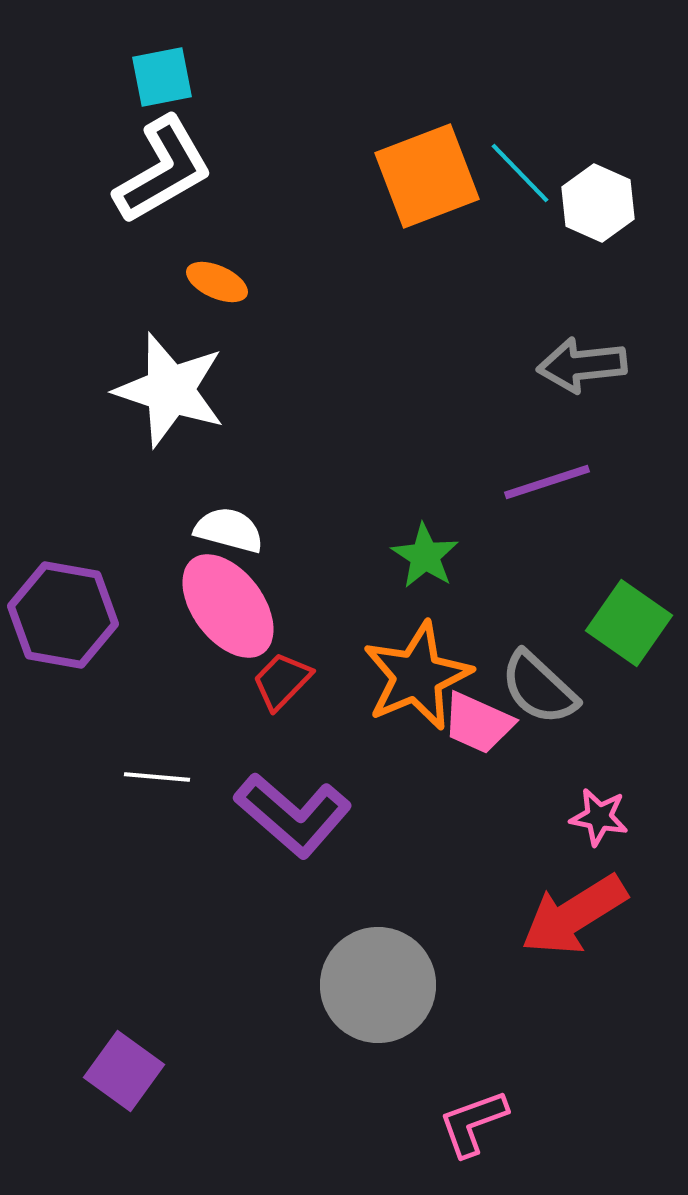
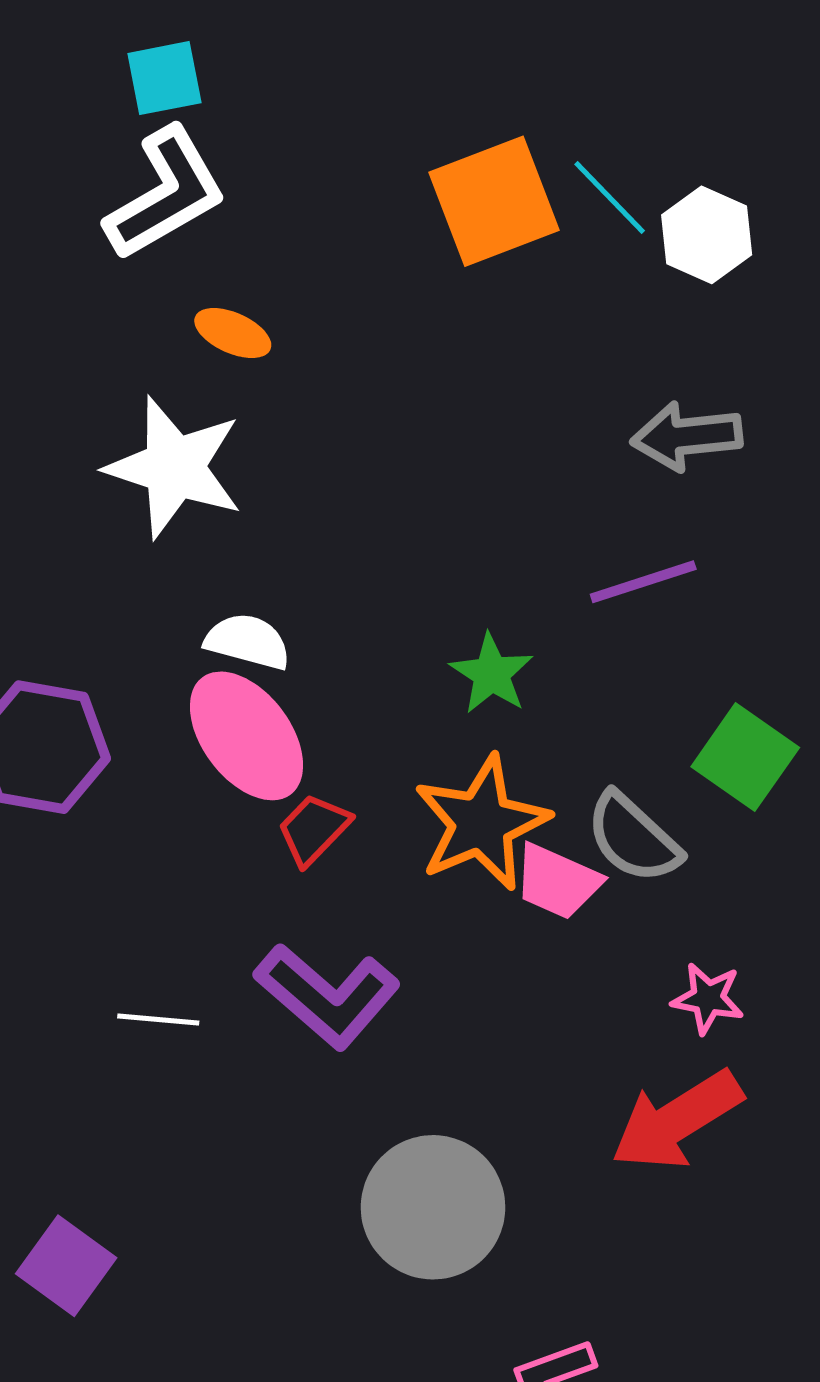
white line: (157, 777) -> (158, 1019), moved
purple square: (124, 1071) -> (66, 1266), moved

